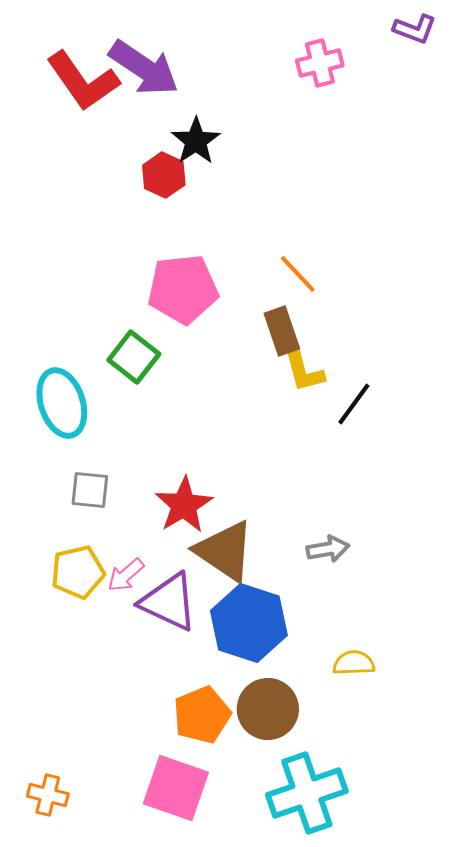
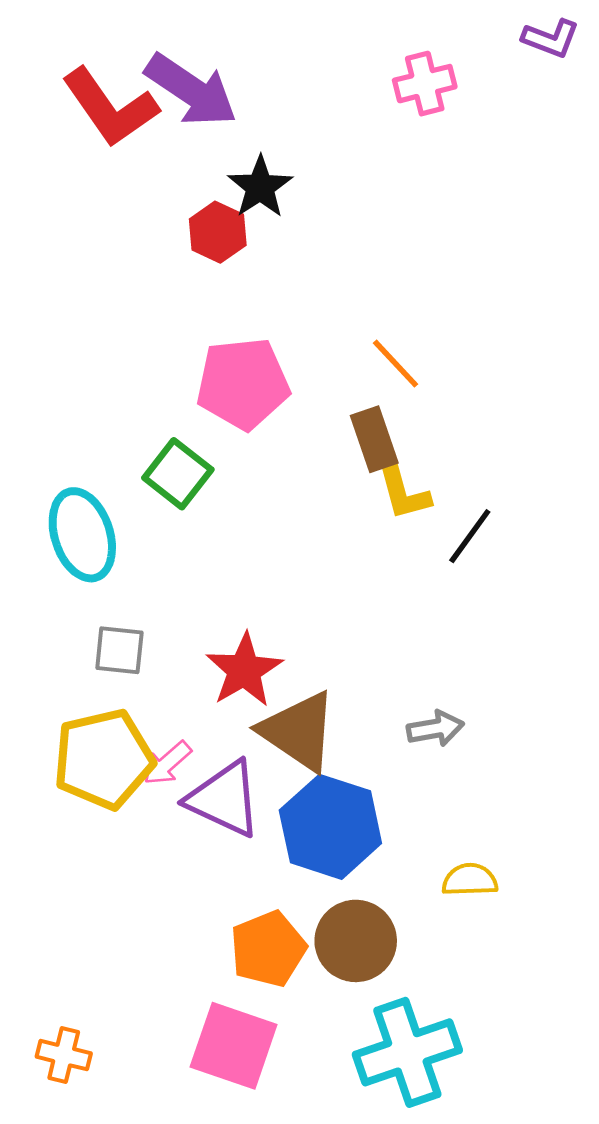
yellow pentagon: (78, 572) -> (104, 759), size x1.4

